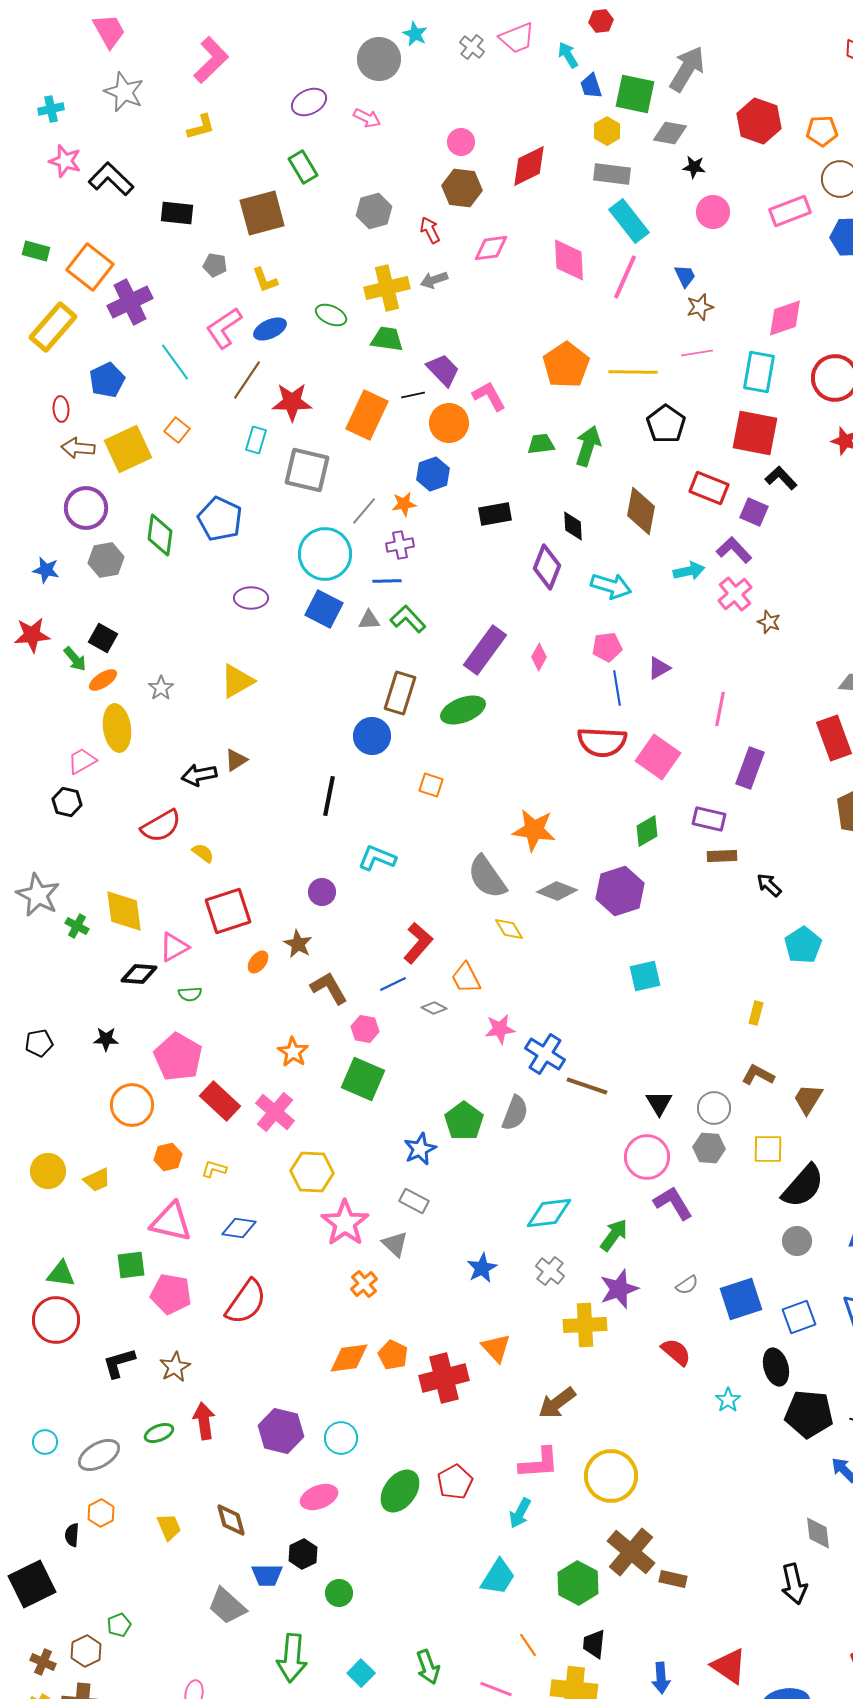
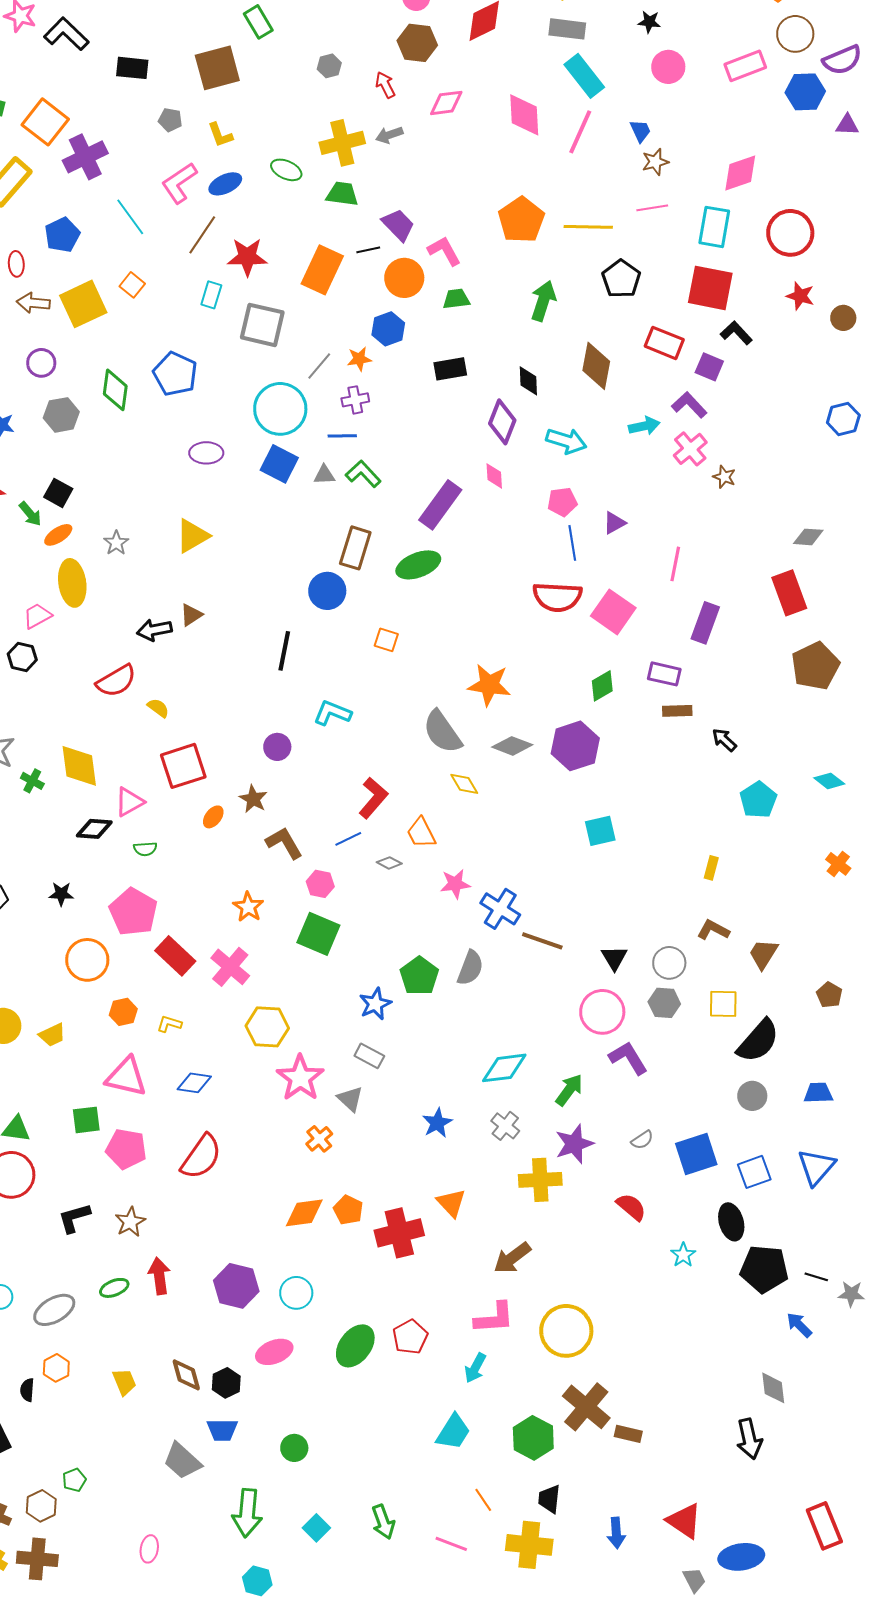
gray hexagon: (374, 211) -> (329, 66), size x0.7
green trapezoid: (541, 444) -> (456, 299), moved
purple circle: (86, 508) -> (41, 363), size x0.7
pink diamond: (539, 657) -> (494, 476), moved, turned -32
black hexagon: (303, 1554) -> (226, 1383), moved

